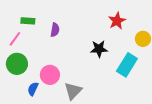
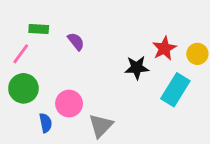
red star: (117, 21) -> (164, 48), moved
purple semicircle: (55, 30) -> (76, 41), turned -48
blue semicircle: (33, 89) -> (46, 123), turned 144

